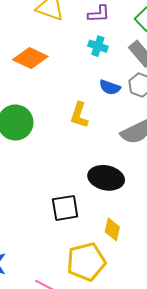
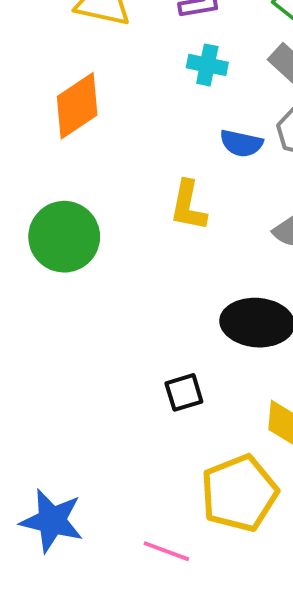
orange diamond: (30, 58) -> (77, 106), turned -52
black square: (65, 208) -> (184, 392), size x0.7

